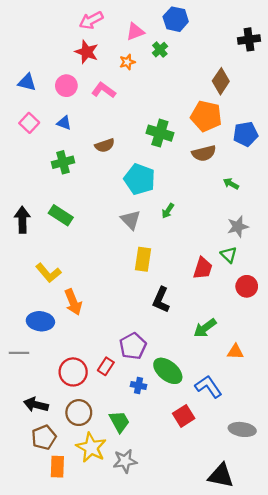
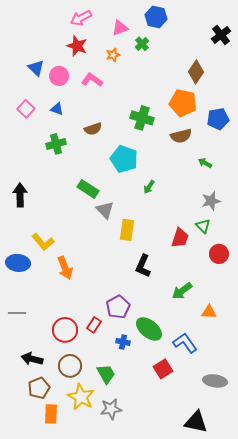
black cross: (249, 39) -> (221, 35), turned -30
blue triangle: (27, 82) -> (36, 68), moved, turned 30
green rectangle: (61, 215) -> (88, 189), moved
gray triangle: (131, 220) -> (105, 210), moved
blue ellipse: (40, 321) -> (18, 263), moved

